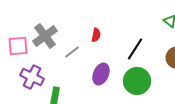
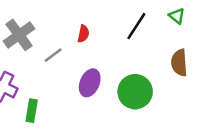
black line: (135, 49) -> (136, 26), moved

